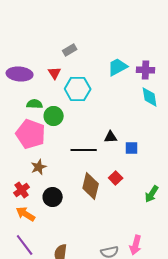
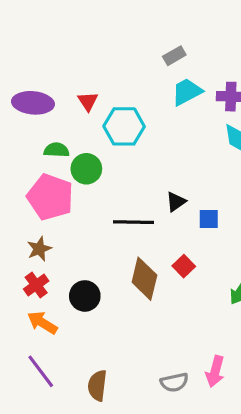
gray rectangle: (70, 50) -> (174, 56), moved
black triangle: (111, 137) -> (176, 202), turned -32
brown star: (39, 167) -> (39, 249), moved

